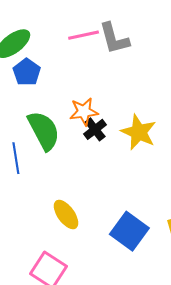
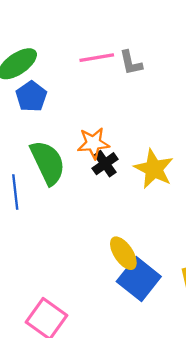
gray L-shape: (114, 38) -> (131, 63), size x0.7
yellow ellipse: (66, 215) -> (123, 253), moved

